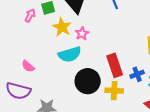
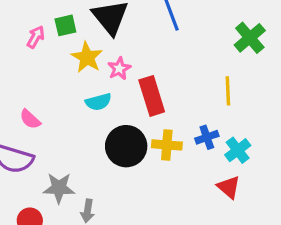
cyan semicircle: (70, 54) -> (98, 102), size x0.7
red rectangle: (115, 65) -> (152, 96), moved
yellow cross: (114, 91) -> (167, 145), moved

